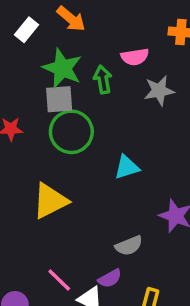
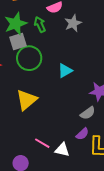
green star: (62, 68) -> (16, 24), turned -30
gray semicircle: (129, 246) -> (88, 113), moved
purple semicircle: (110, 278) -> (82, 134), moved

